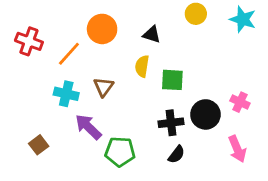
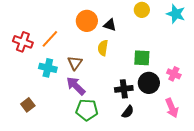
orange circle: (102, 29) -> (87, 21), moved
red cross: (29, 41) -> (23, 42), moved
green square: (172, 80) -> (142, 58), moved
purple arrow: (88, 127) -> (76, 86), moved

